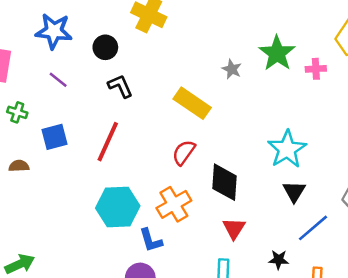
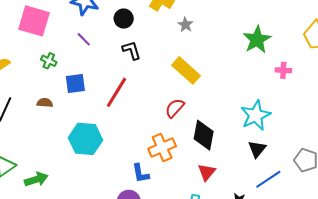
gray star: (232, 69) -> (185, 25), moved
pink cross: (316, 69) -> (283, 70), moved
cyan hexagon: (118, 207) -> (85, 139), moved

